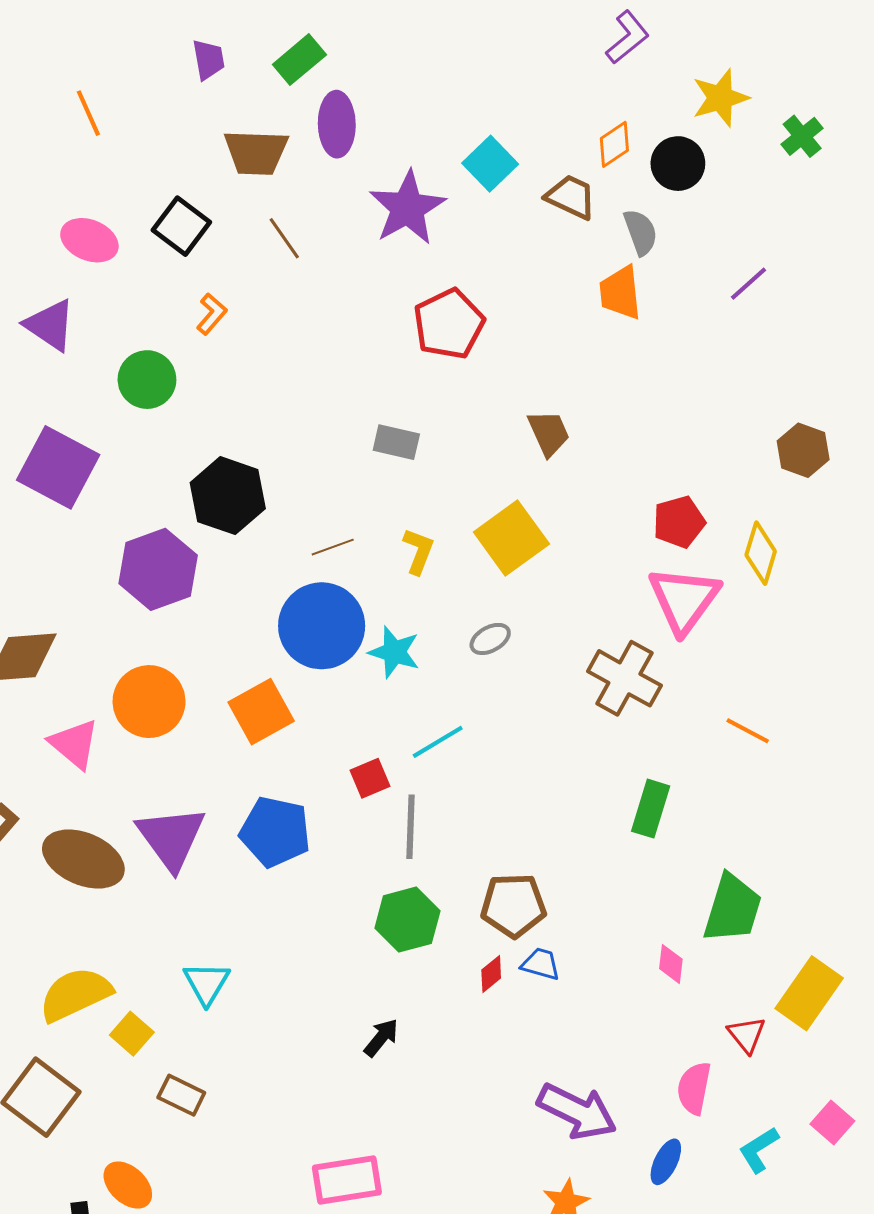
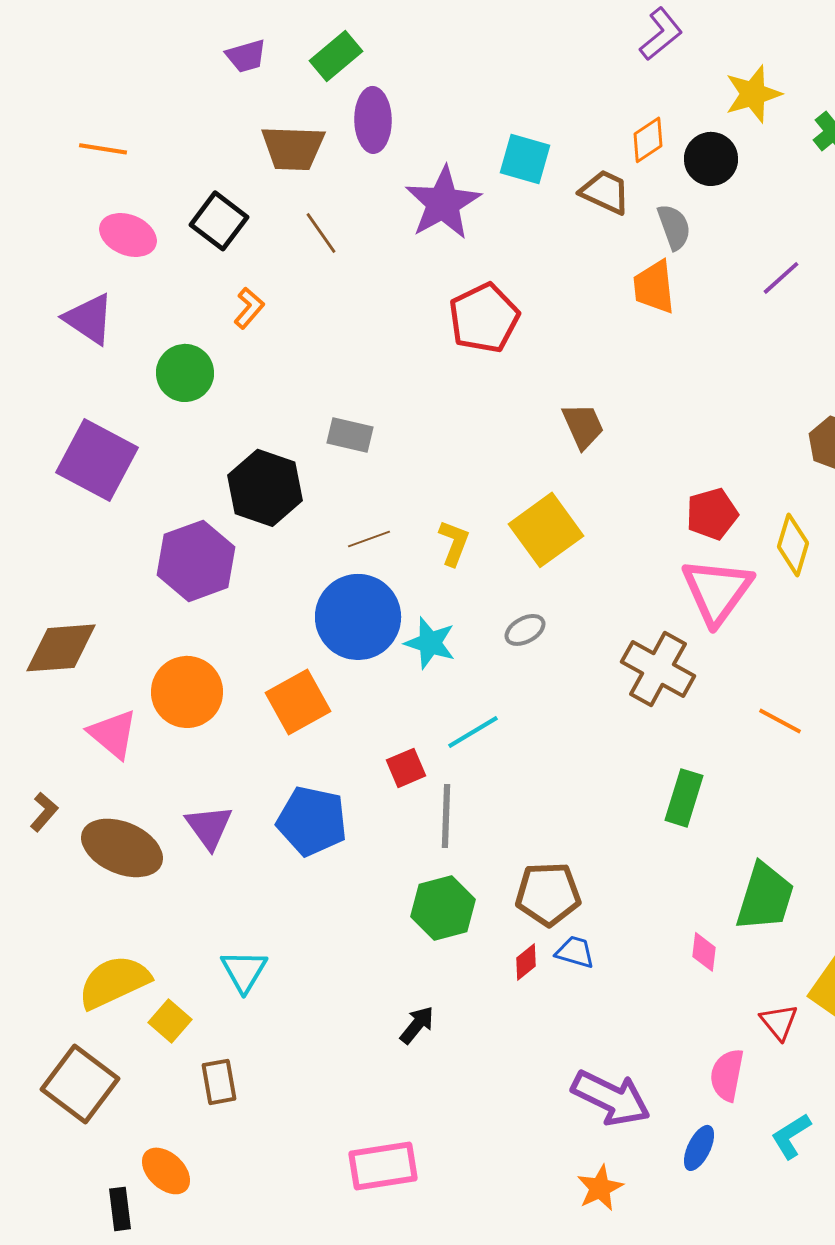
purple trapezoid: (209, 60) -> (246, 56), turned 84
orange line: (88, 113) -> (103, 149), moved, turned -57
cyan square: (490, 164) -> (525, 159), turned -30
gray rectangle: (396, 442) -> (350, 435), moved
purple triangle: (171, 838) -> (209, 827), size x0.7
brown rectangle: (181, 1095) -> (219, 1082), turned 54

